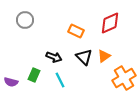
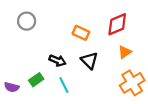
orange triangle: (104, 56) -> (125, 52), moved
green rectangle: (34, 75) -> (36, 80), turned 32

